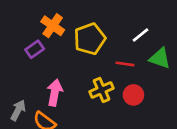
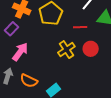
pink arrow: (55, 93) -> (20, 52), moved, turned 36

